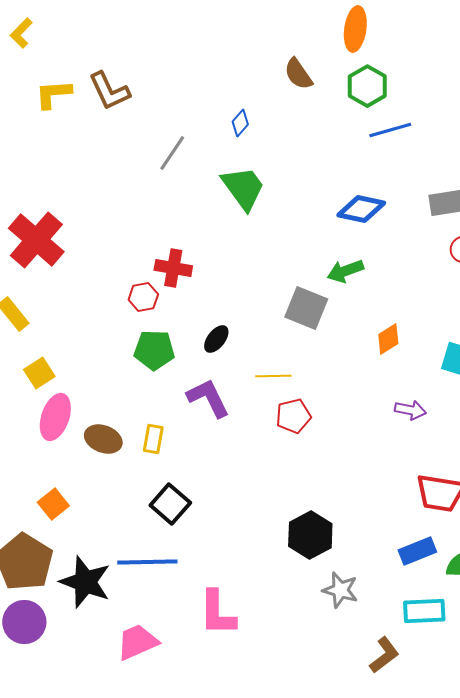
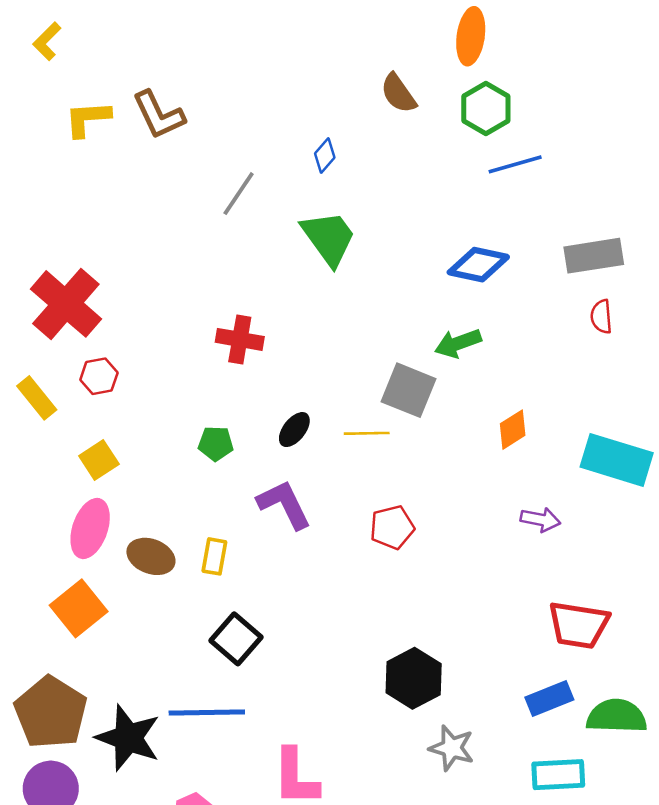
red hexagon: (143, 297) -> (99, 376), moved
green pentagon: (154, 350) -> (216, 443), size x0.7
yellow square: (39, 373) -> (99, 460), moved
yellow line: (273, 376) -> (367, 433), moved
orange square: (53, 504) -> (79, 608), moved, size x1.4

